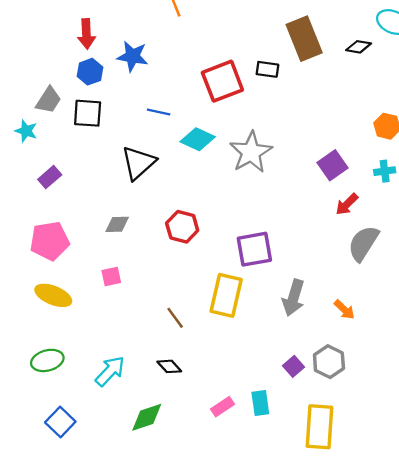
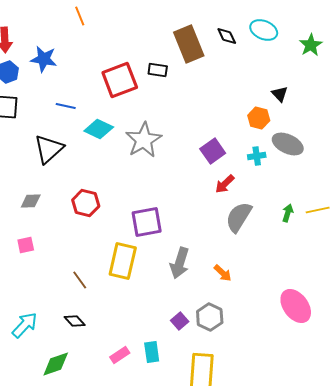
black diamond: (359, 47) -> (227, 36), moved, turned 55

